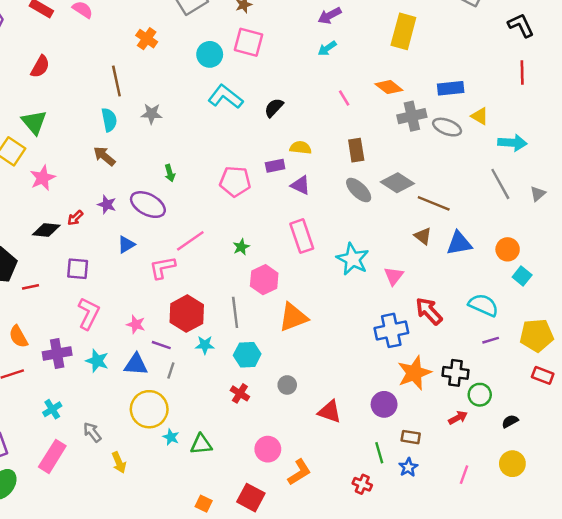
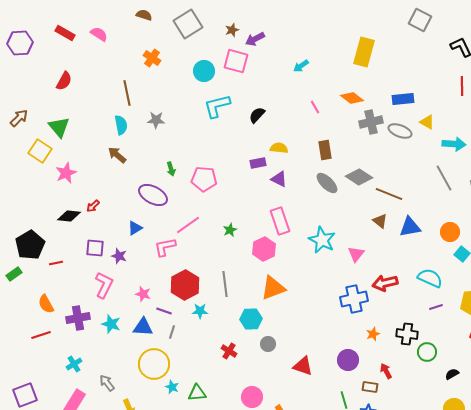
purple arrow: (330, 16) -> (255, 39), moved
cyan L-shape: (225, 97) -> (217, 106), turned -52
pink pentagon: (235, 182) -> (204, 179), moved
purple star: (107, 205) -> (119, 256), moved
pink hexagon: (264, 280) -> (264, 249), moved
red arrow: (429, 311) -> (385, 283), turned -60
cyan hexagon: (247, 355) -> (251, 319), moved
orange star: (414, 373) -> (373, 334), size x0.5
red arrow: (458, 418) -> (386, 371), moved, turned -91

